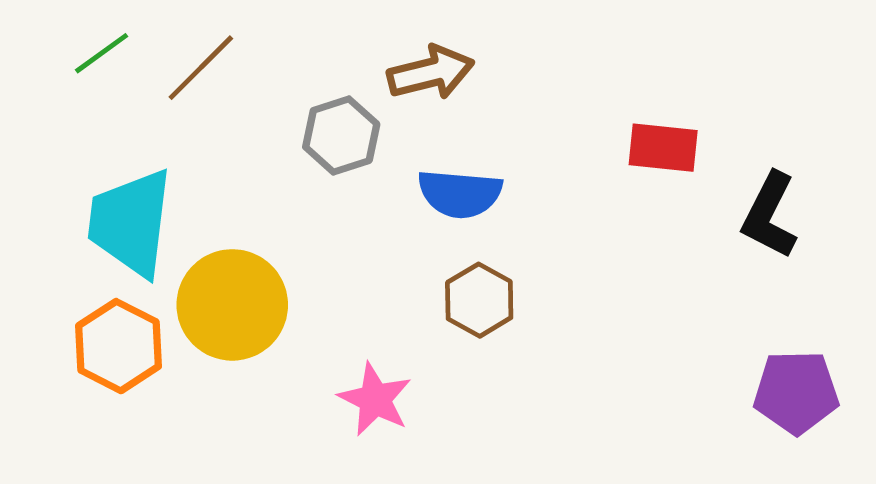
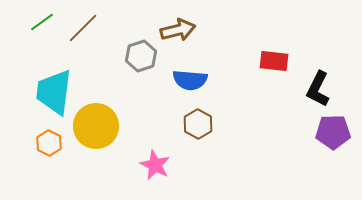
orange hexagon: (119, 346) -> (49, 143), size x0.7
purple pentagon: (796, 392) -> (333, 132), moved

